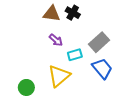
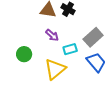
green circle: (26, 87) -> (24, 54), moved

